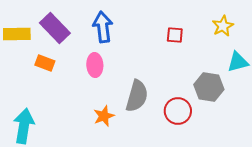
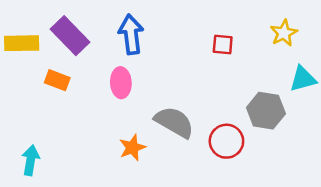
gray semicircle: (137, 96) -> (174, 122), turned -76
cyan arrow: (24, 126) -> (31, 160), size x0.7

